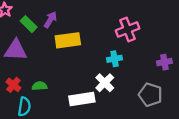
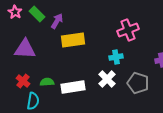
green rectangle: (29, 24) -> (37, 14), moved
gray pentagon: (150, 95) -> (138, 83), moved
white rectangle: (82, 99) -> (73, 87), moved

